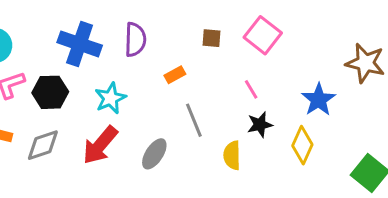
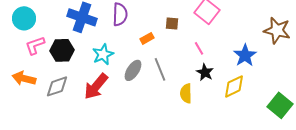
brown square: (211, 38) -> (172, 23), moved
black star: (260, 125) -> (205, 72), turned -30
yellow diamond: (302, 145) -> (234, 86), turned 40
gray ellipse: (154, 154) -> (133, 70), moved

